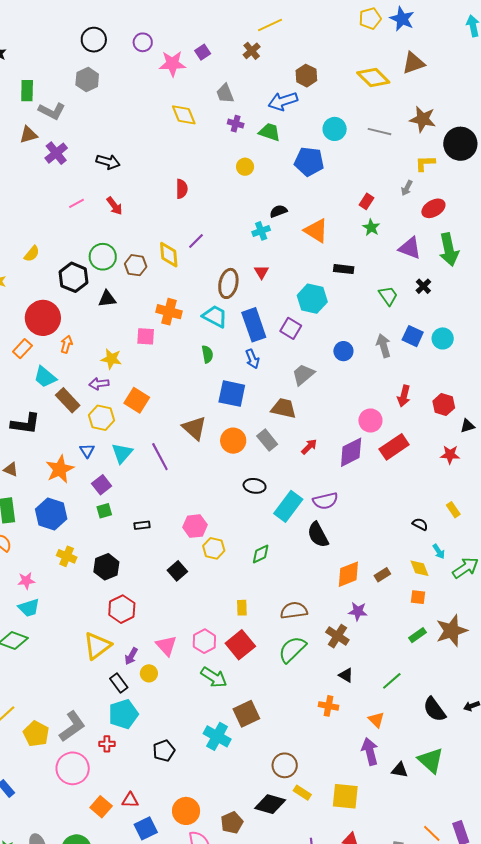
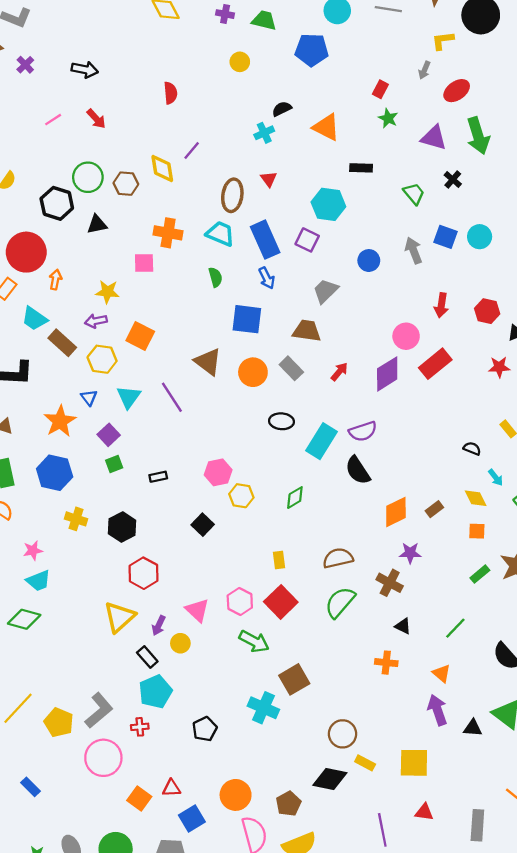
purple cross: (56, 153) -> (25, 65), size x0.7

